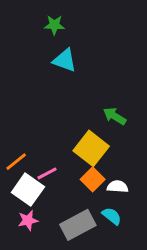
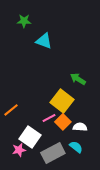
green star: (54, 25) -> (24, 21), moved
pink line: (47, 173) -> (49, 118), moved
white square: (28, 190) -> (30, 137), moved

